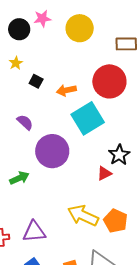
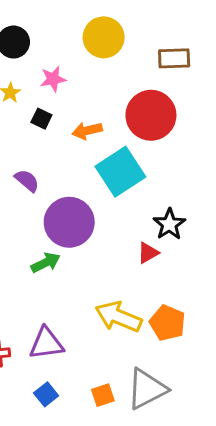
pink star: (42, 18) -> (53, 79), moved
green arrow: (19, 178) -> (46, 263), moved

